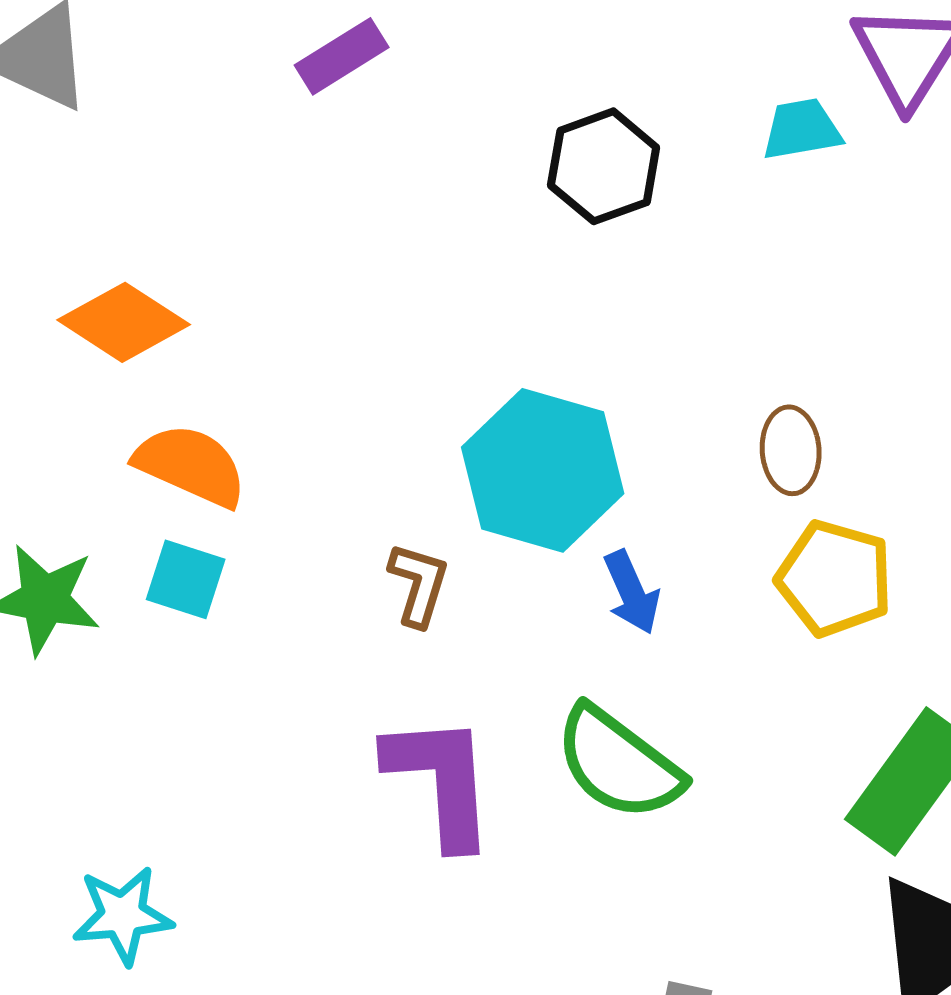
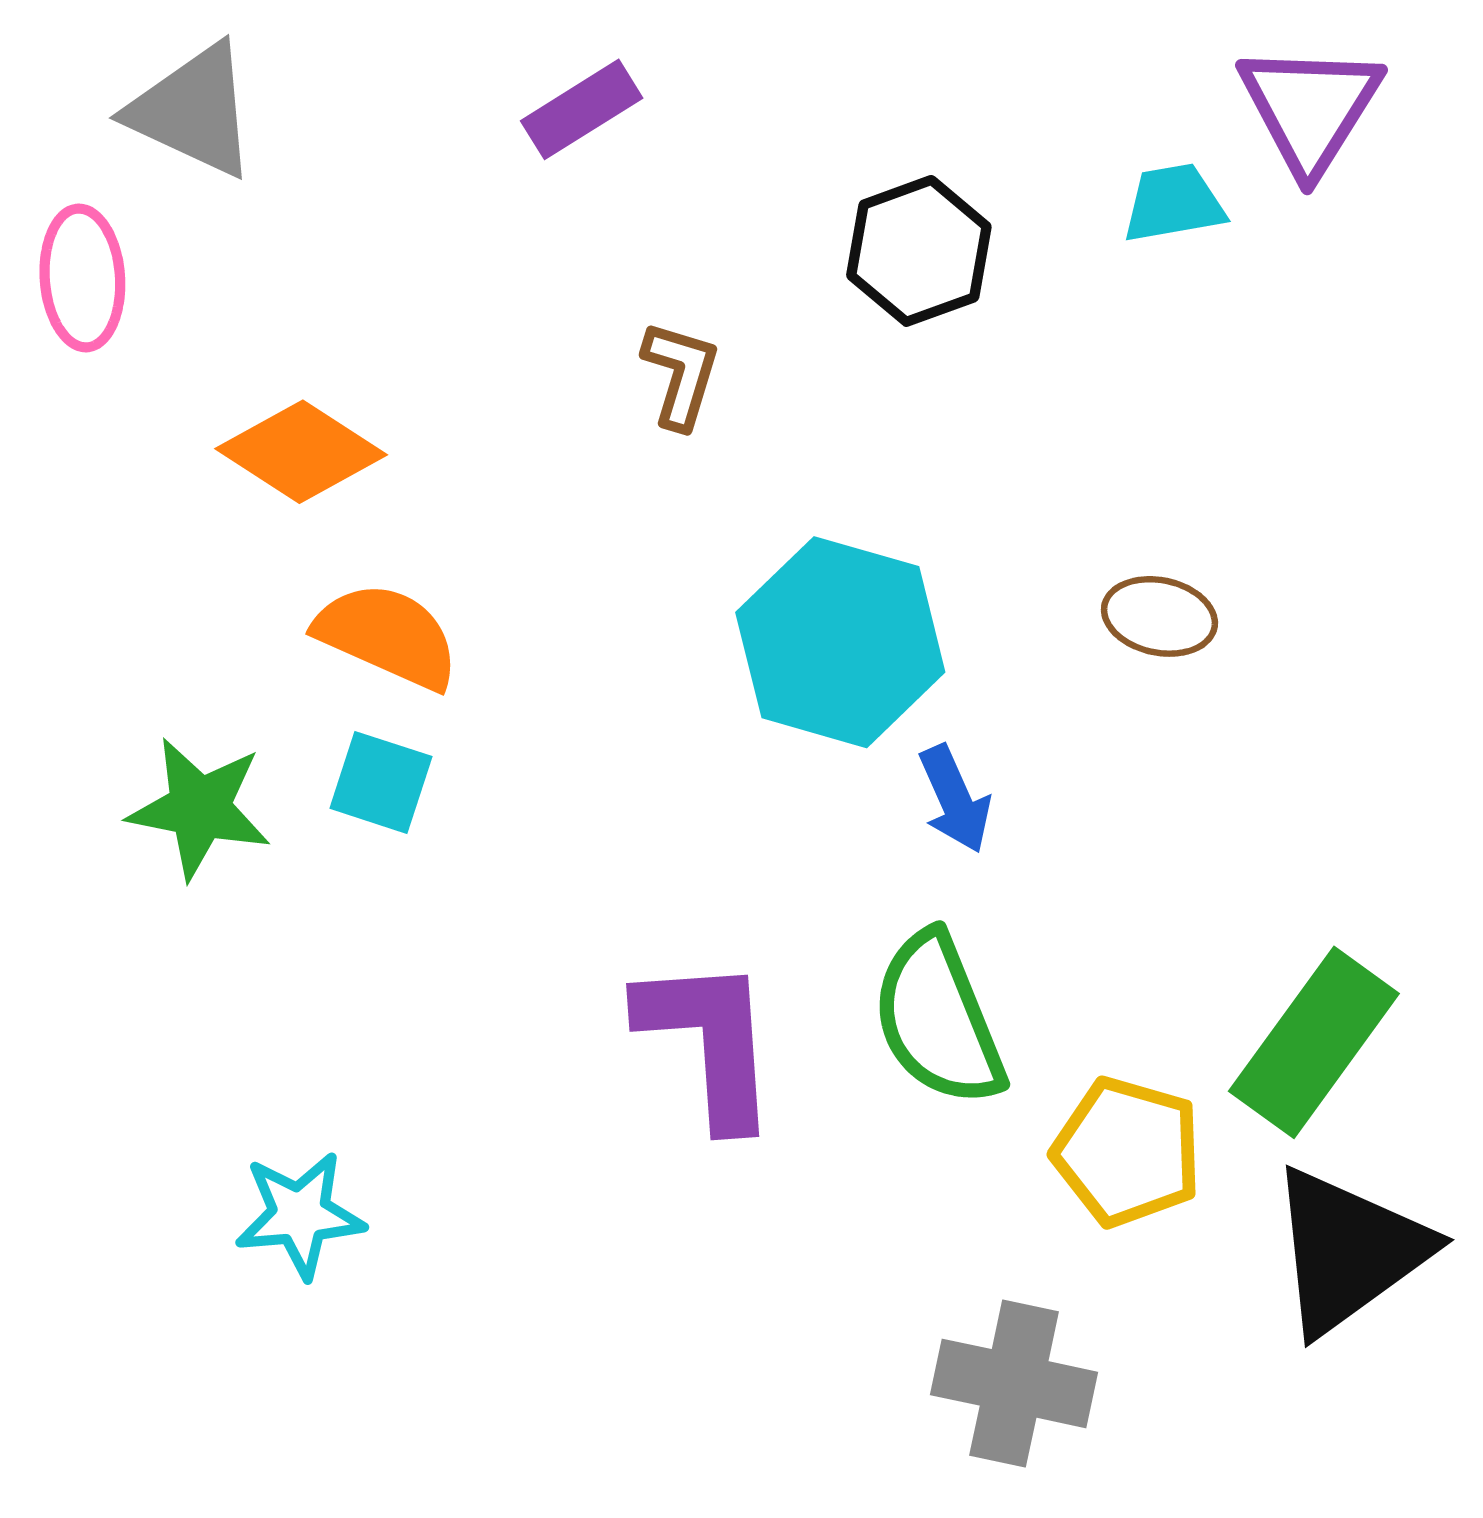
brown ellipse: (791, 450) -> (1159, 616), turned -74
yellow pentagon: (835, 578) -> (1127, 1152), moved
brown L-shape: (419, 584) -> (681, 374), moved
green semicircle: (619, 763) -> (938, 1019), turned 31

